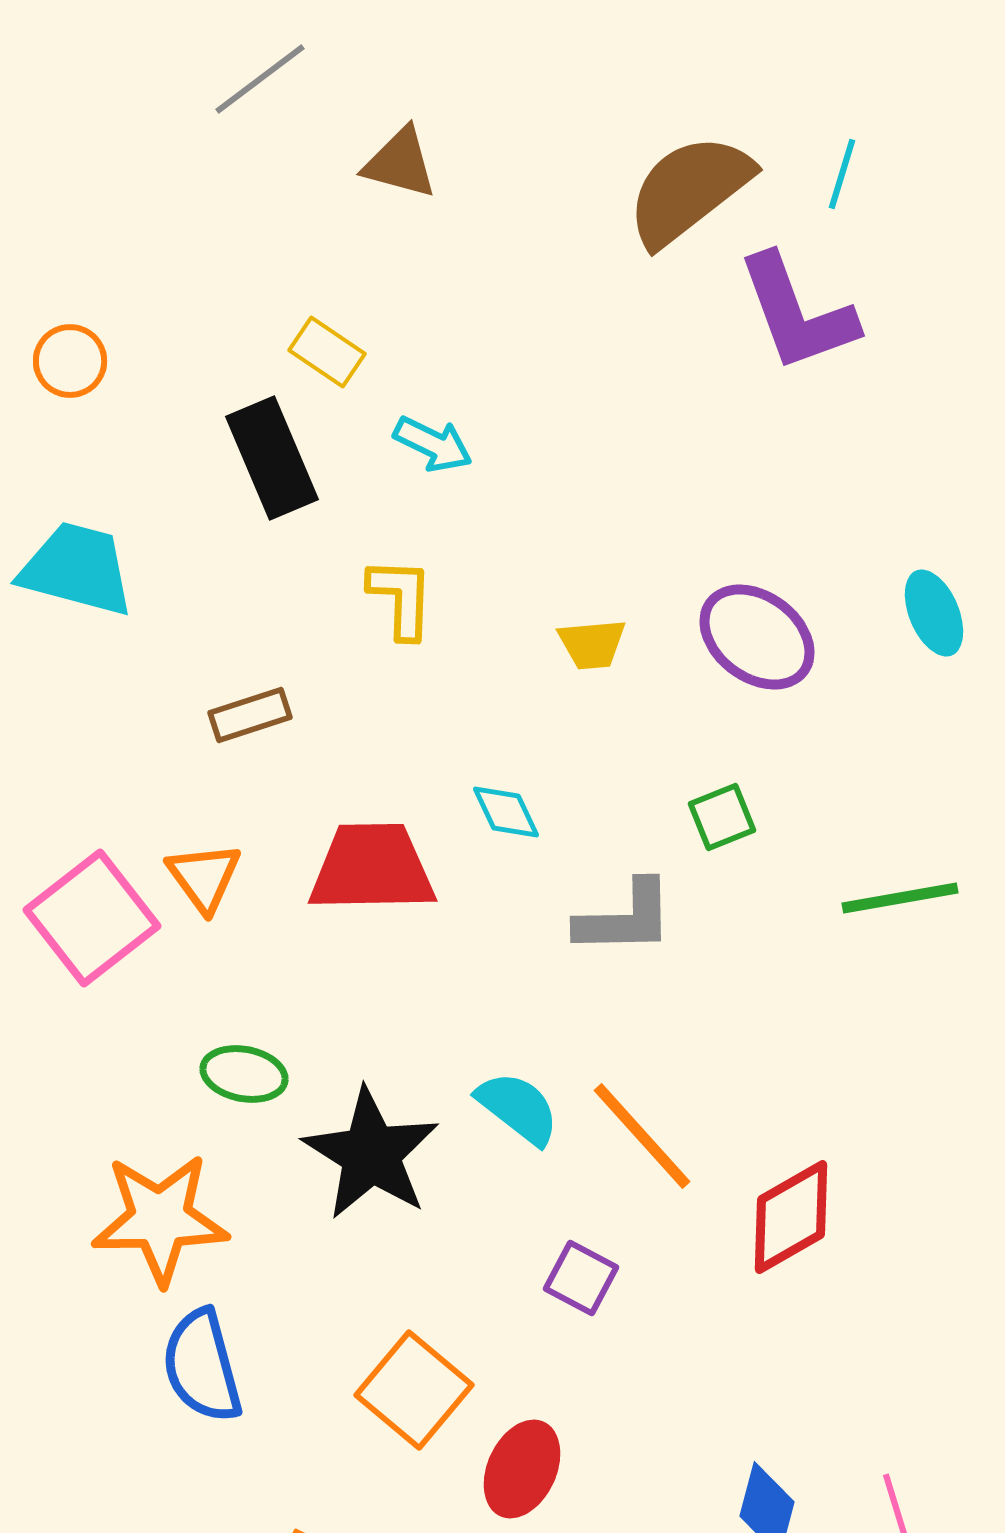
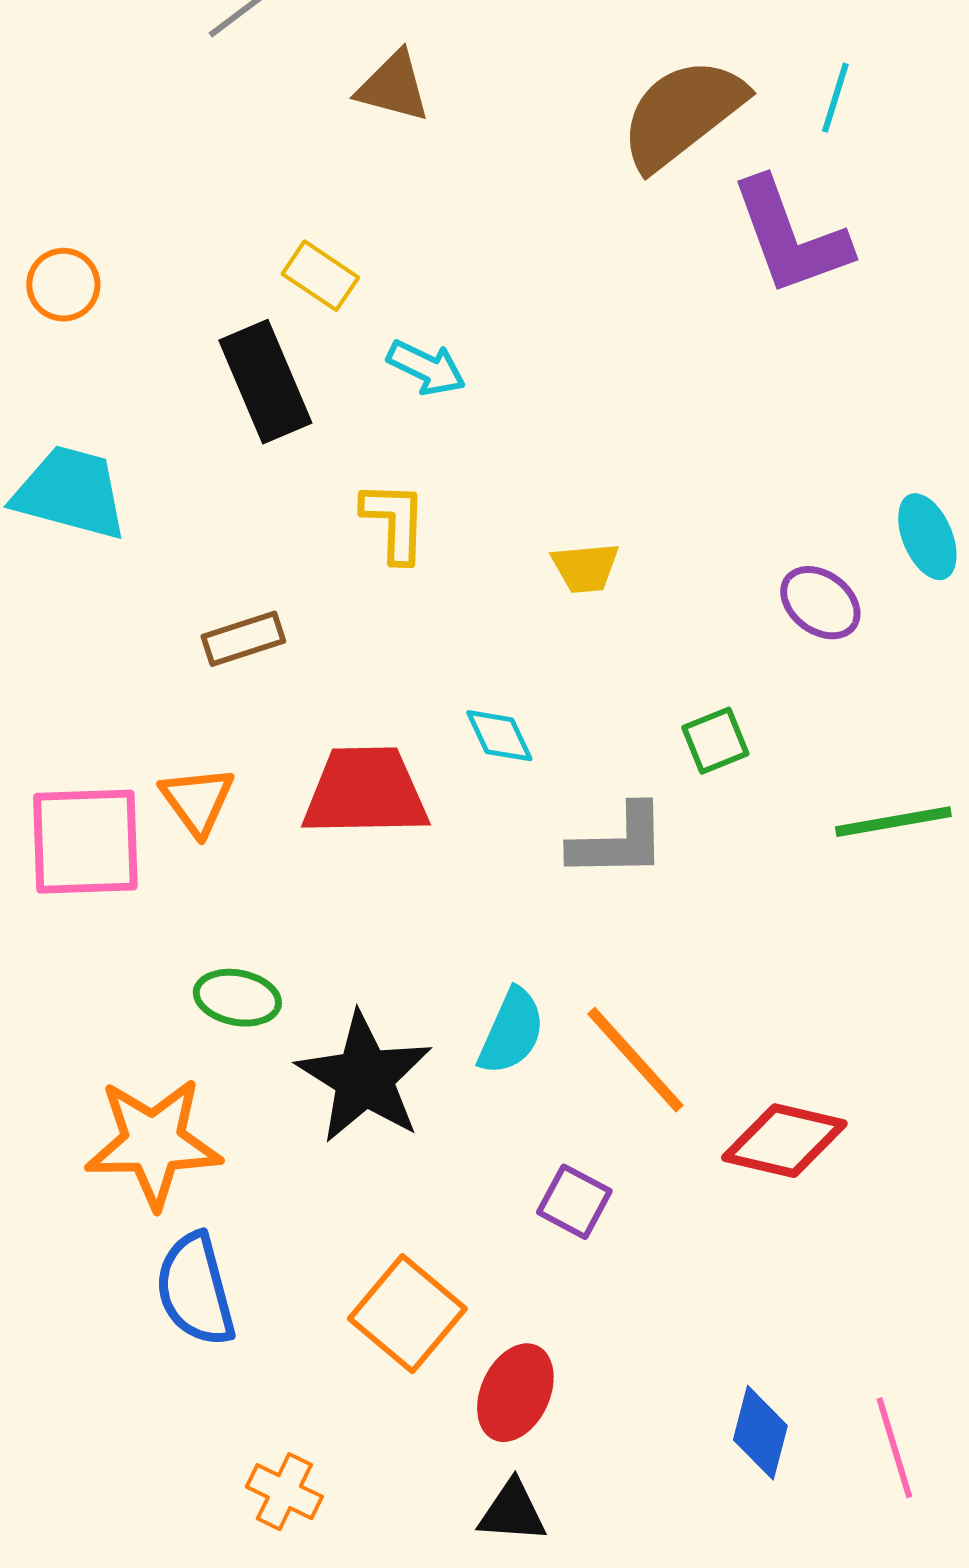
purple ellipse: (757, 637) -> (820, 603), moved, size x0.7
pink square: (92, 918) -> (85, 842), turned 36
cyan semicircle: (518, 1108) -> (511, 1032), turned 76
red diamond: (791, 1217) -> (784, 1141), turned 43

